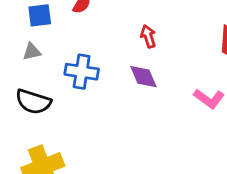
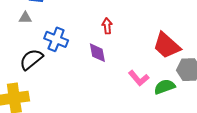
black semicircle: (33, 102) -> (31, 59), moved, turned 110

